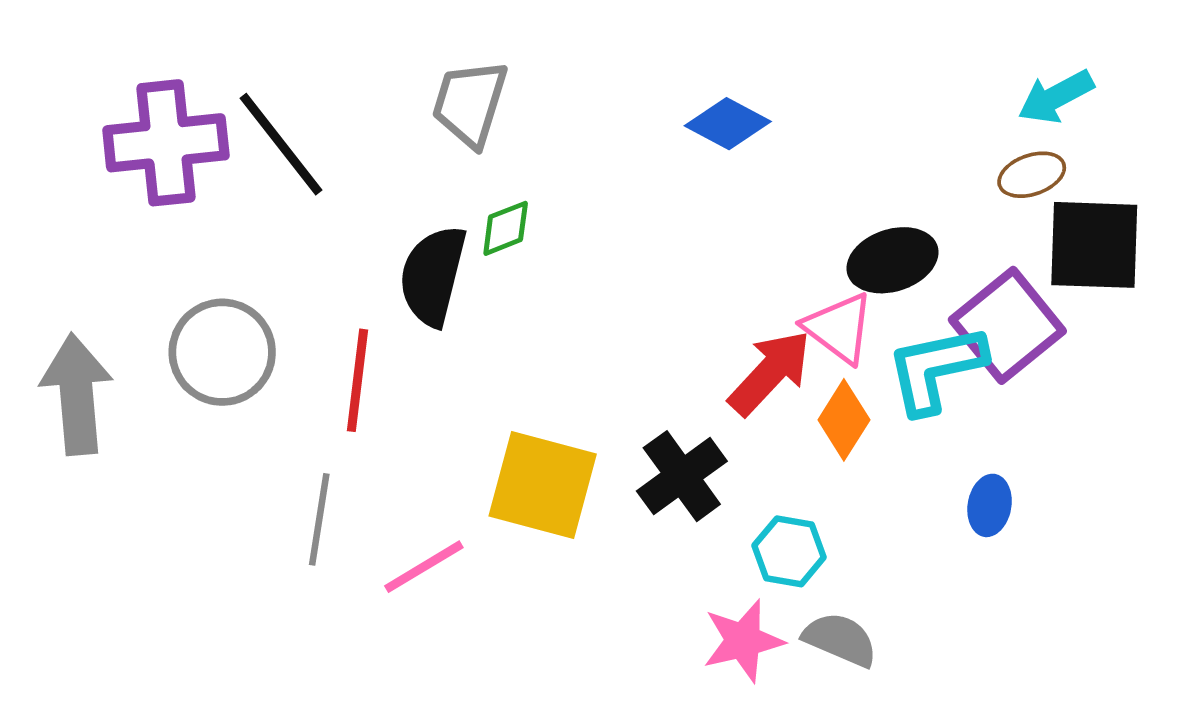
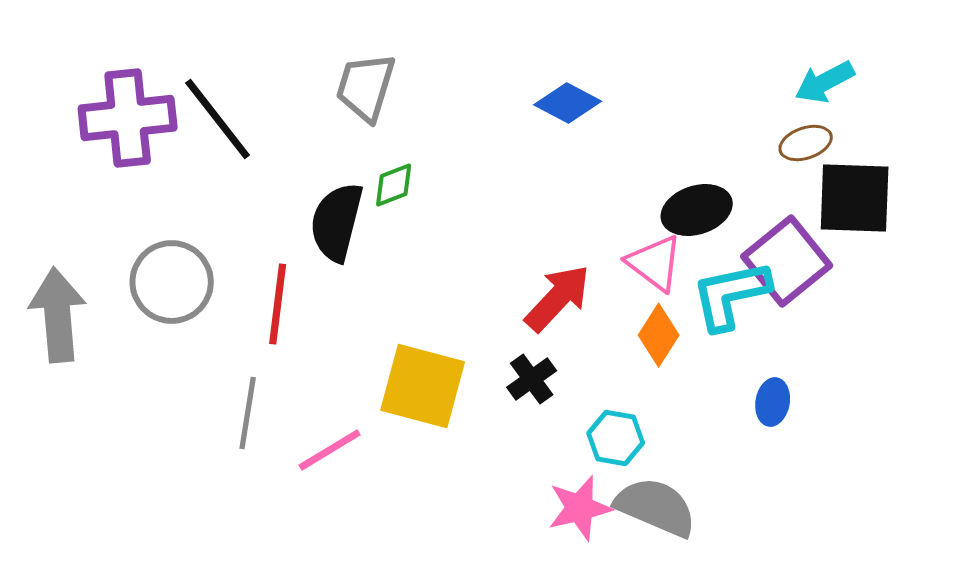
red arrow: (770, 373) -> (558, 298), moved
black cross: (682, 476) -> (532, 379), size x0.7
gray semicircle: (840, 639) -> (656, 507), size x1.4

